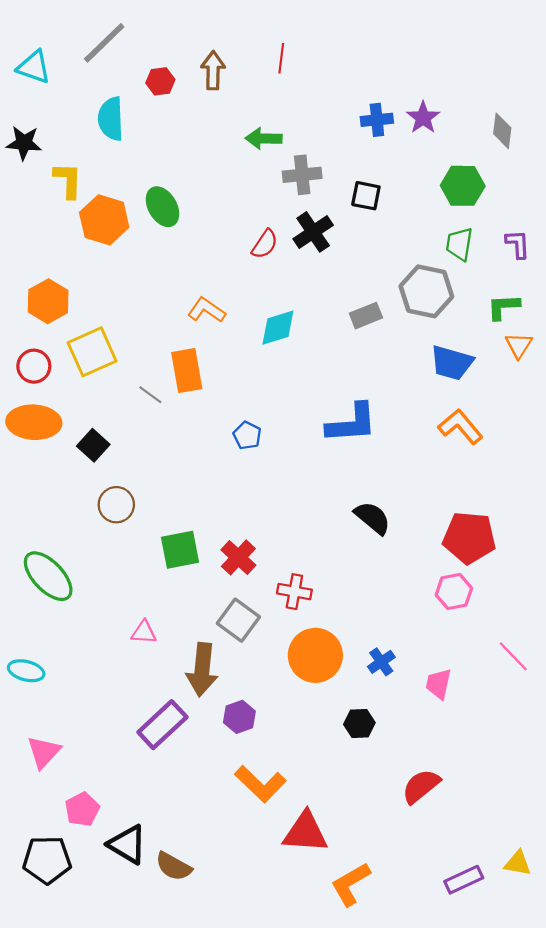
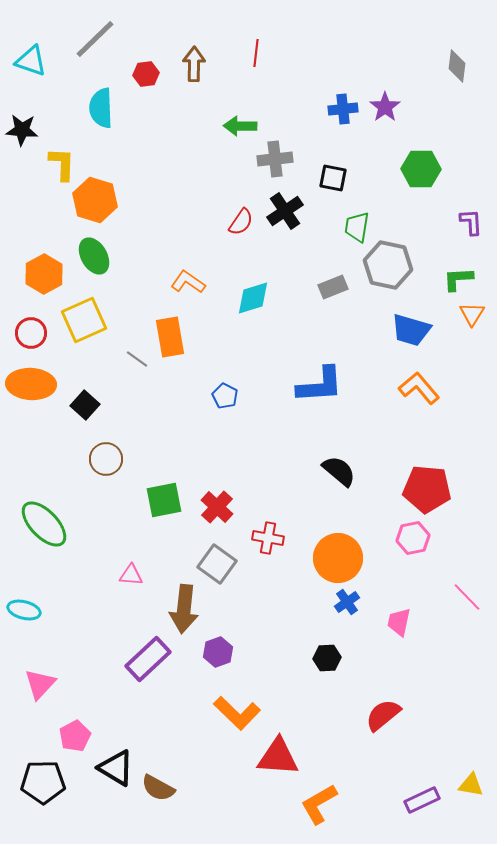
gray diamond: (502, 131) -> (457, 66), moved
green ellipse: (162, 207) -> (94, 256), moved
green trapezoid: (459, 244) -> (357, 227), moved
orange circle: (315, 655) -> (338, 558), moved

